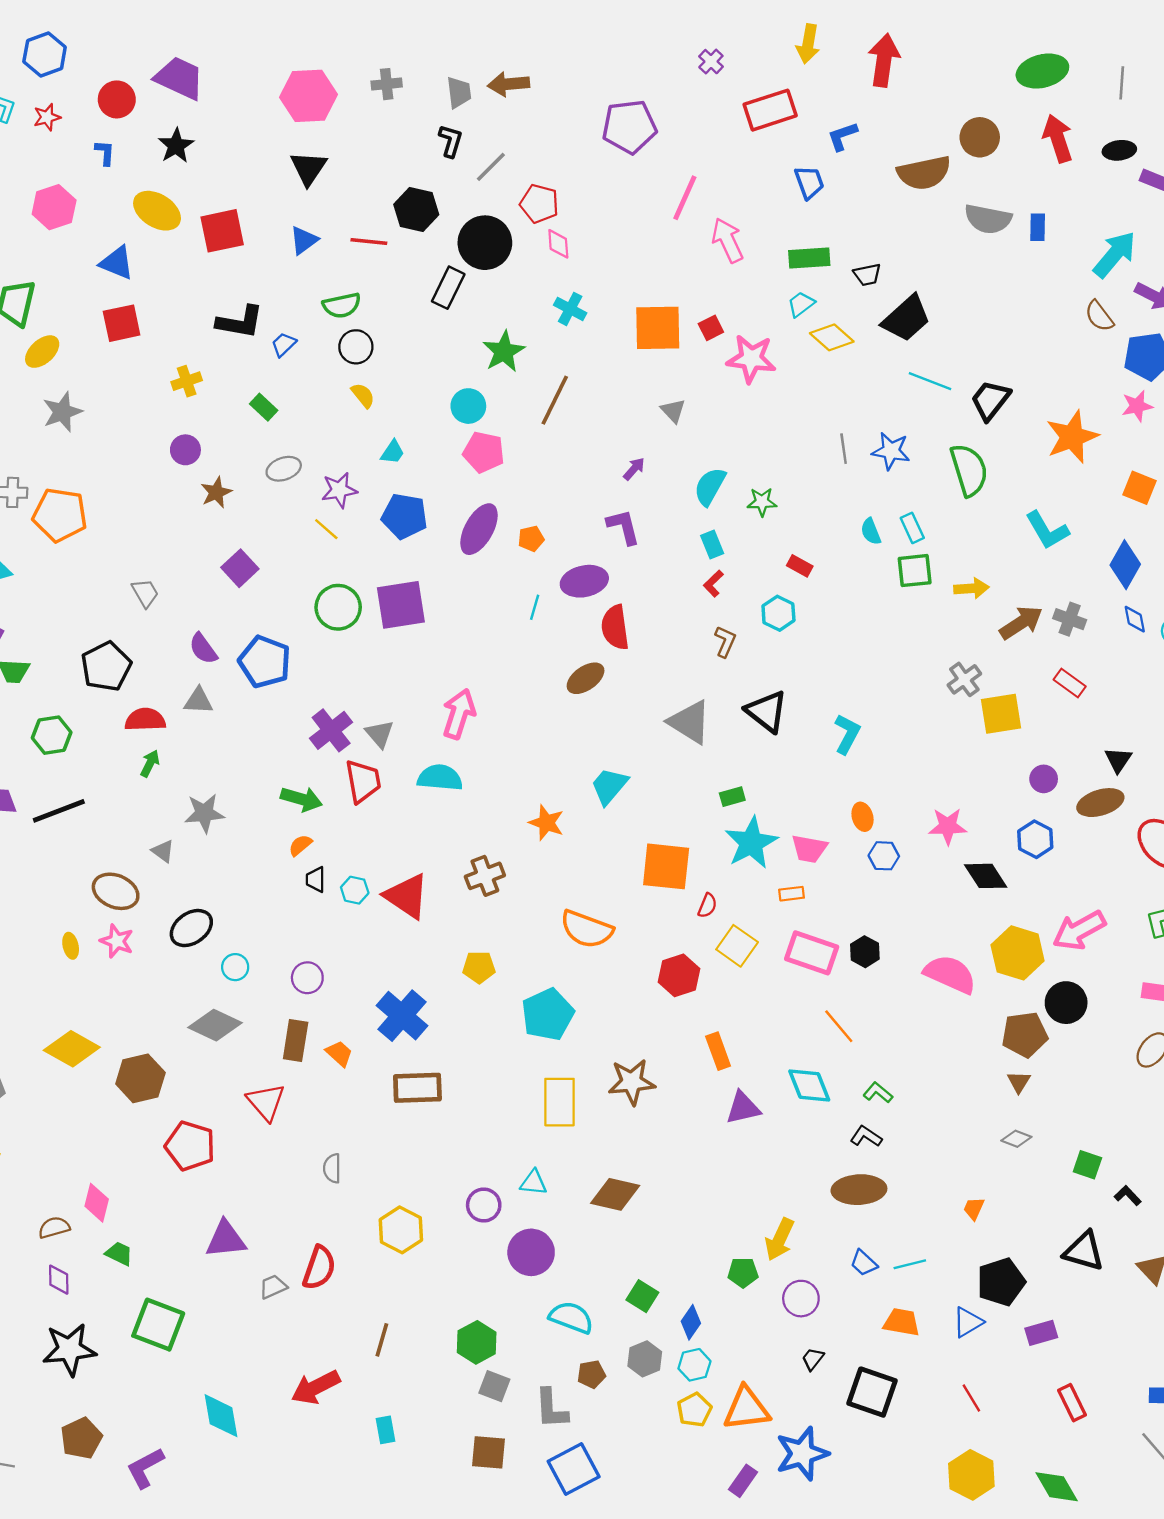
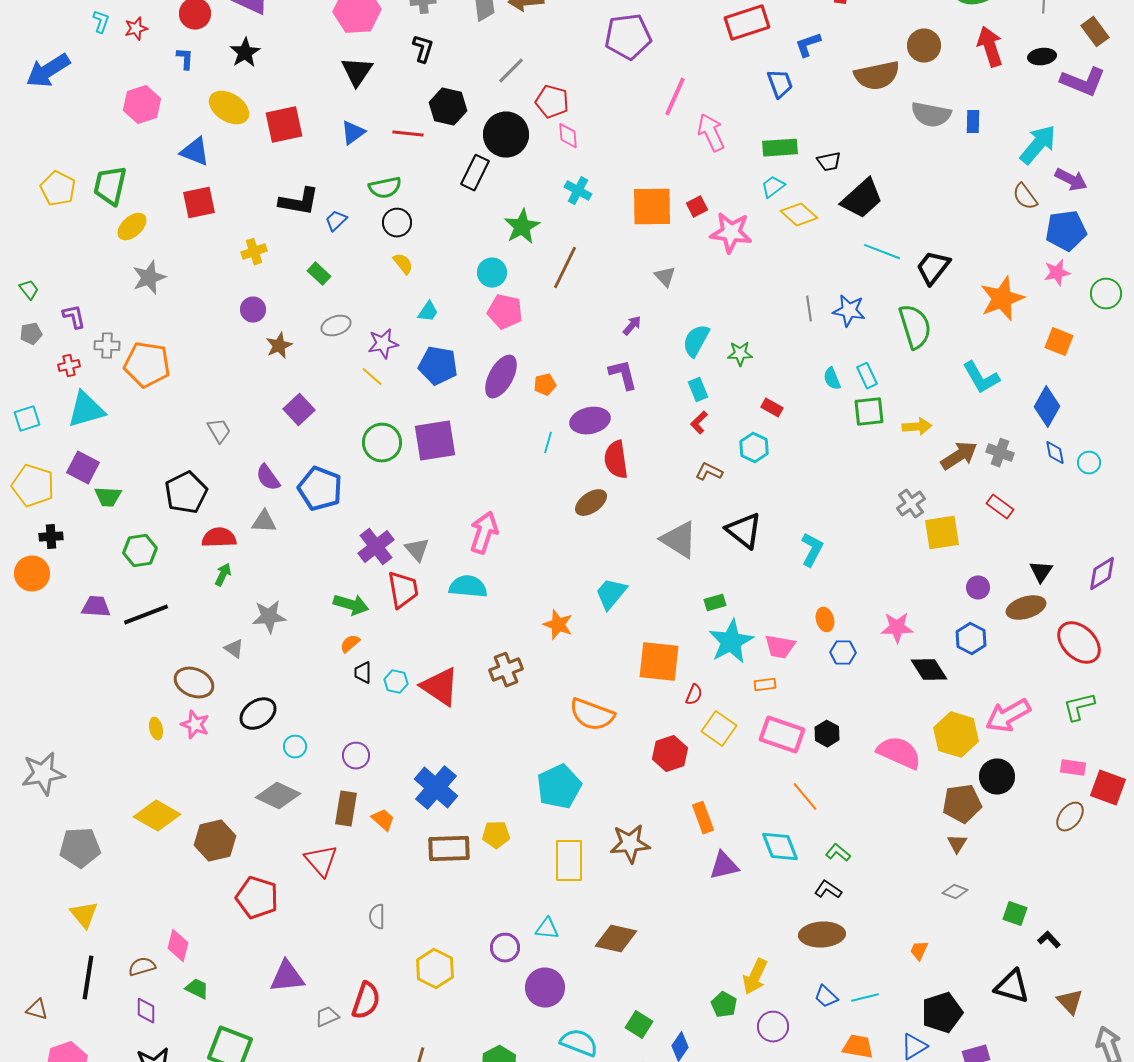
black L-shape: (451, 141) -> (423, 49), moved
brown L-shape: (725, 642) -> (709, 472), turned -88
yellow pentagon: (479, 967) -> (496, 835), moved
green pentagon: (743, 1272) -> (724, 1005), turned 30

